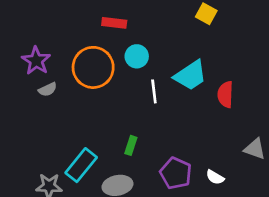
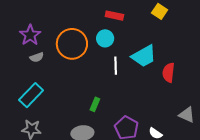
red rectangle: (114, 23) -> (114, 16), moved
cyan rectangle: (81, 165) -> (31, 95), moved

